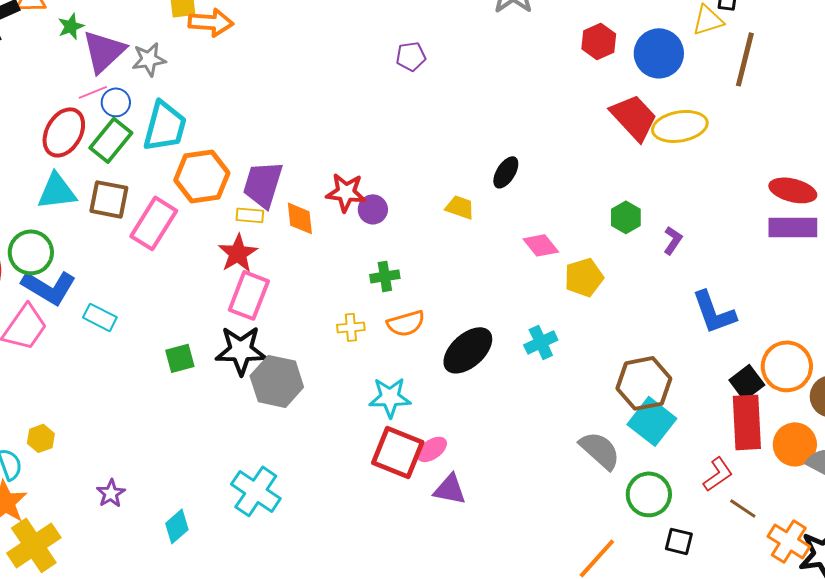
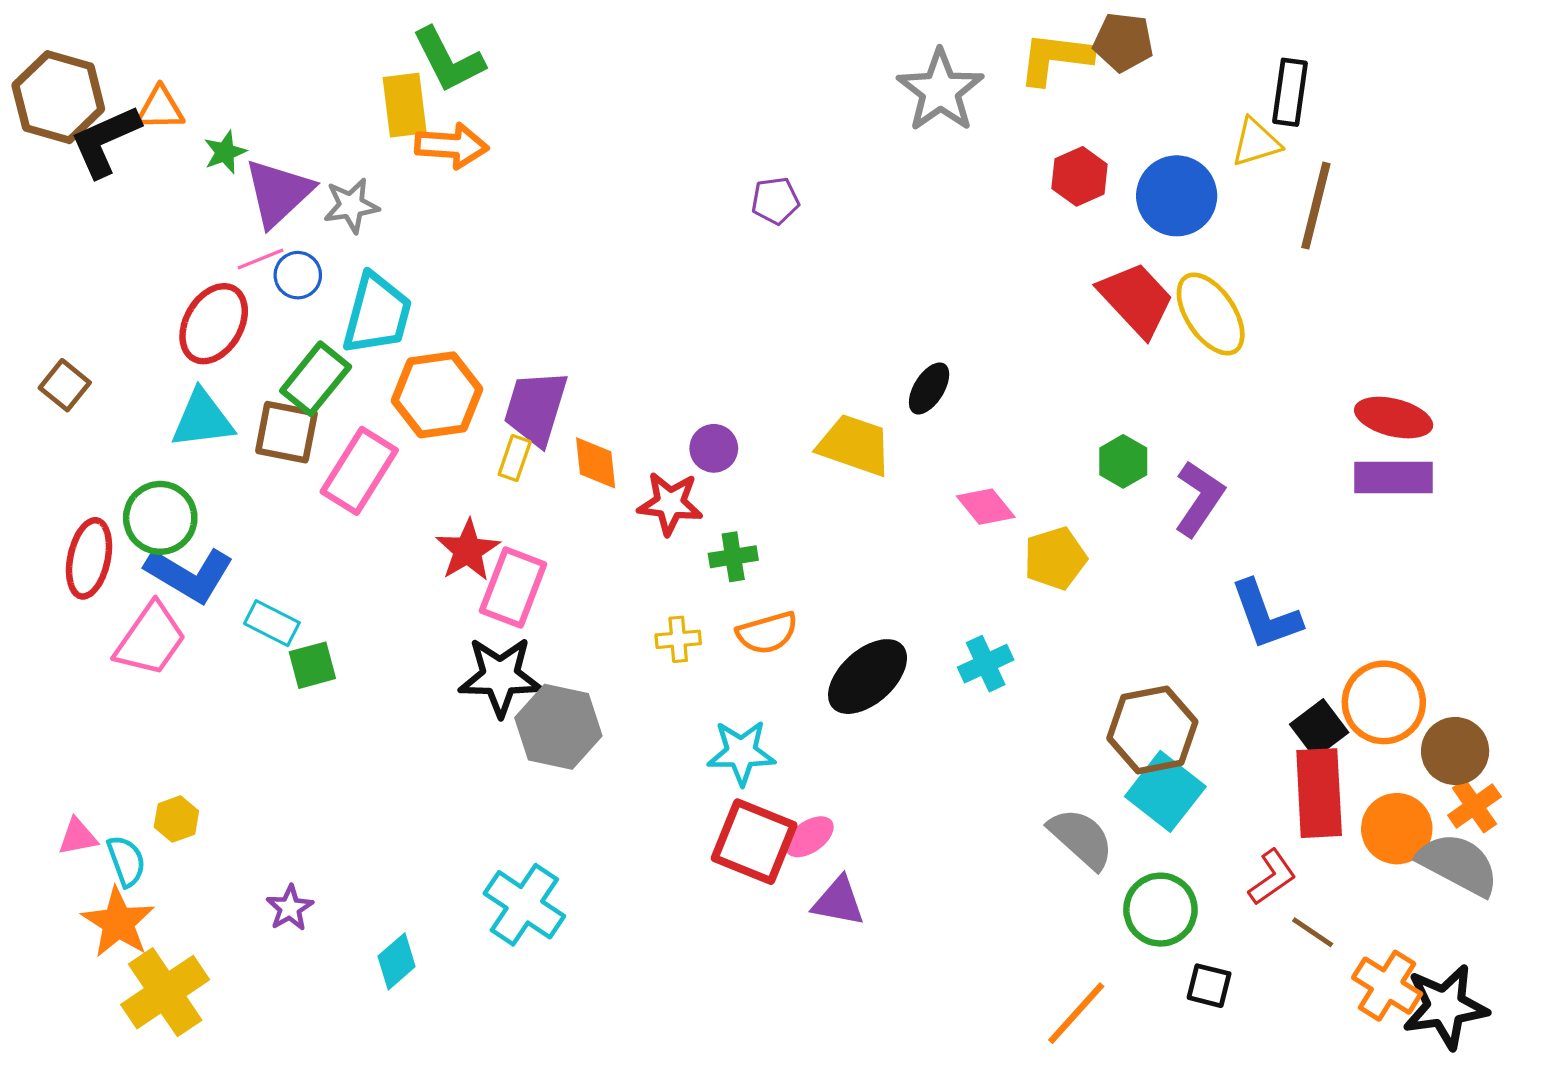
yellow ellipse: (680, 126) -> (1211, 314), turned 66
green rectangle: (111, 140) -> (316, 379), moved
red star: (346, 192) -> (670, 503), moved
yellow trapezoid: (460, 207) -> (855, 445), size x1.6
yellow rectangle: (250, 215) -> (515, 458), turned -76
purple L-shape: (673, 240) -> (1199, 498), size x1.6
red star: (238, 253) -> (468, 550), moved
green square: (180, 358) -> (312, 665), moved

